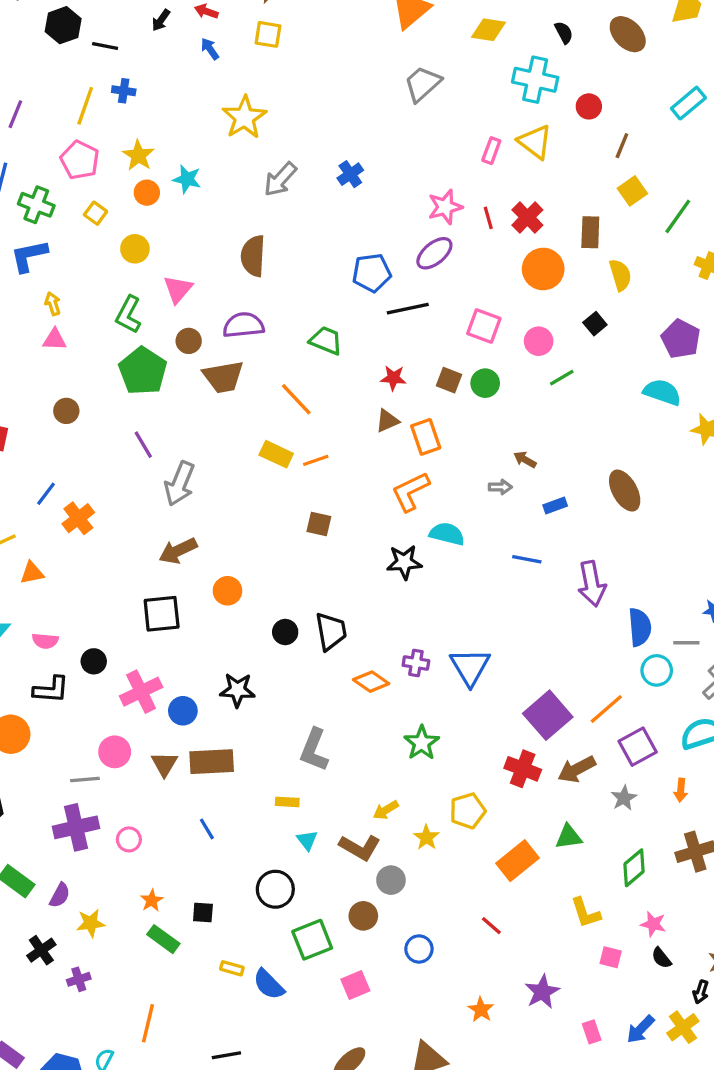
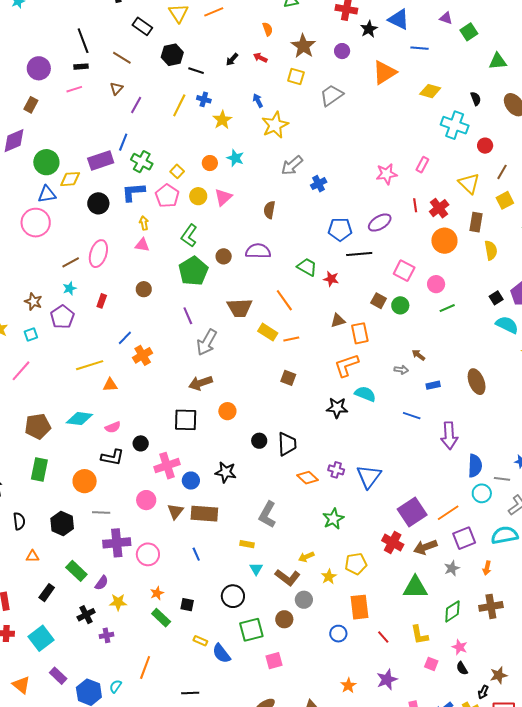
blue arrow: (210, 49) -> (258, 101), moved
gray trapezoid: (423, 84) -> (332, 95), moved
yellow triangle: (535, 142) -> (469, 183), moved
yellow star: (138, 155) -> (222, 120), moved
pink pentagon: (80, 160) -> (167, 196), moved
blue cross: (350, 174) -> (319, 184), moved
pink star: (445, 207) -> (387, 174), moved
brown semicircle: (253, 256) -> (269, 210), size x0.7
pink triangle: (178, 289) -> (223, 197), moved
black square: (595, 324) -> (496, 298), moved
brown trapezoid: (223, 377) -> (240, 308), moved
red star: (393, 378) -> (331, 279), moved
pink semicircle: (45, 641) -> (113, 427), turned -35
gray line: (85, 780) -> (101, 513), moved
green triangle: (569, 837) -> (415, 587), size x1.5
pink circle: (129, 839) -> (148, 554), size x1.5
orange rectangle: (518, 861) -> (359, 607), moved, turned -65
red line: (491, 926) -> (383, 637), moved
blue circle: (419, 949) -> (338, 634), moved

